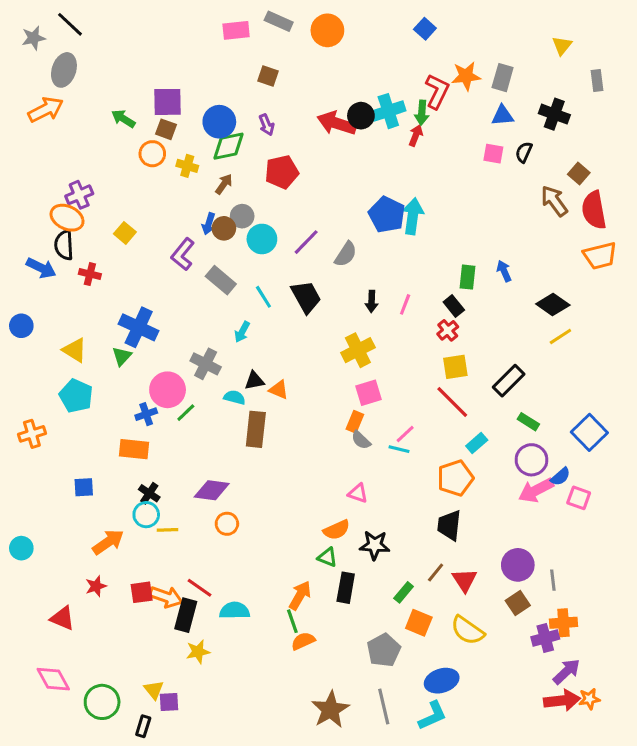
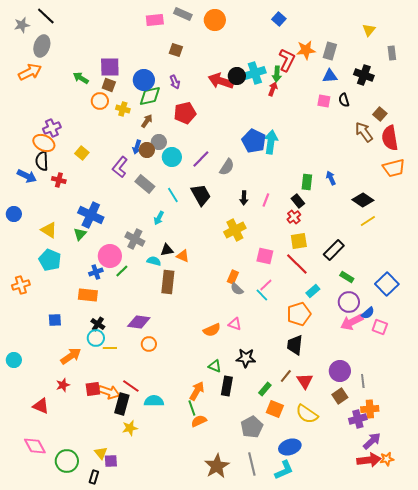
black semicircle: (524, 152) -> (344, 100), turned -40
pink square: (369, 393) -> (265, 256), moved, turned 30
cyan line: (399, 449) -> (262, 295), turned 32
orange semicircle: (337, 530) -> (212, 330), moved

